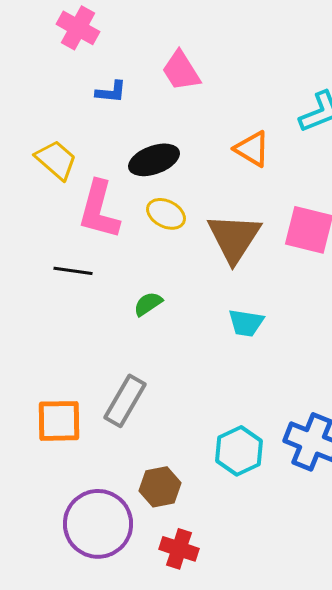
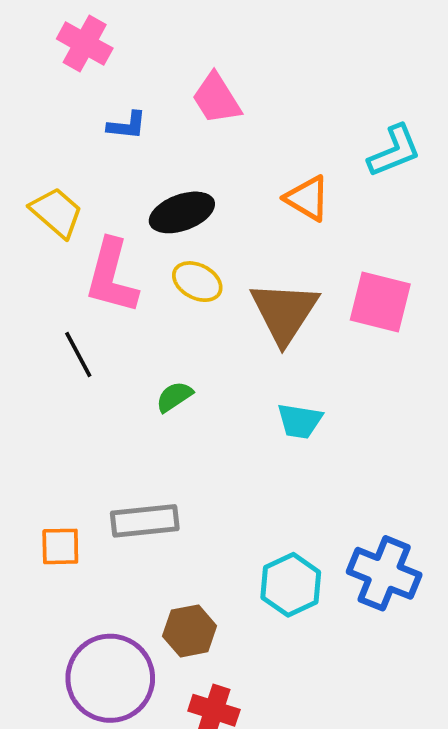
black line: (73, 271) -> (78, 354), turned 54
gray rectangle: (125, 401) -> (145, 521), turned 54
orange square: (59, 421) -> (60, 546), size x0.7

